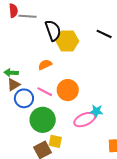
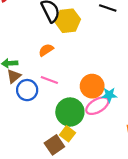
orange circle: (68, 90) -> (92, 86), moved
green circle: (43, 120) -> (70, 112), moved
yellow square: (55, 141) -> (68, 134), turned 32

